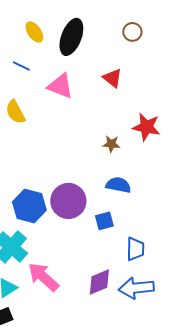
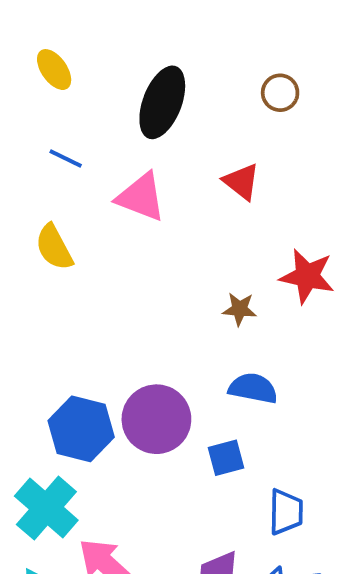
yellow ellipse: (34, 32) -> (54, 70), moved

